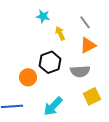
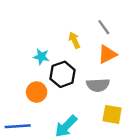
cyan star: (43, 16) -> (41, 57), moved
yellow square: (92, 96) -> (112, 114), turned 36

